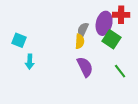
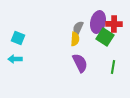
red cross: (121, 15) -> (114, 24), moved
cyan arrow: (30, 62) -> (15, 59), moved, turned 88
green line: (120, 71) -> (113, 67), turned 48

